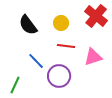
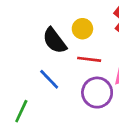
black semicircle: (28, 25) -> (55, 41), moved
purple circle: (59, 76) -> (97, 93), moved

